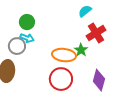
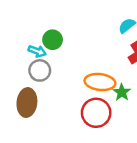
cyan arrow: (27, 38) -> (37, 51), moved
green star: (81, 50) -> (122, 92), moved

